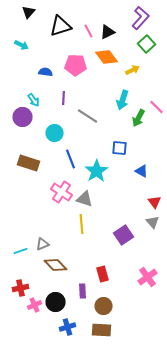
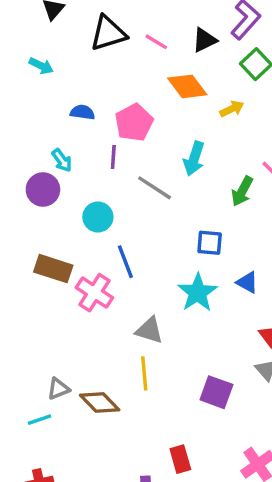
pink line: (88, 31) -> (156, 42), turned -32
black triangle: (108, 32) -> (204, 40), moved
pink pentagon: (76, 65) -> (134, 123), moved, turned -30
cyan arrow: (122, 100) -> (194, 159), moved
cyan star: (96, 171) -> (198, 293), moved
pink cross: (62, 192) -> (94, 293), moved
purple square: (124, 235) -> (216, 392), turned -36
gray triangle: (42, 244) -> (58, 389), moved
brown diamond: (56, 265) -> (100, 403), moved

